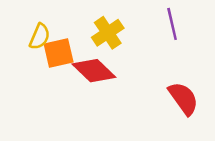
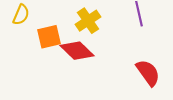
yellow semicircle: (40, 37) -> (21, 15), moved

